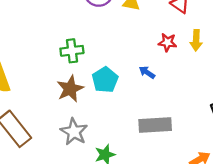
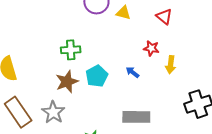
yellow arrow: (196, 40) -> (171, 65), moved
gray star: (74, 132) -> (53, 112), moved

